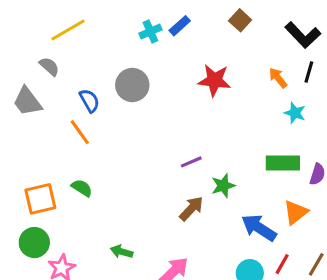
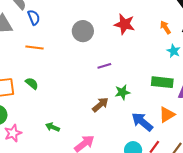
gray circle: (132, 85) -> (83, 31), moved
blue semicircle: (89, 101) -> (34, 17), moved
orange line: (80, 132) -> (34, 48), turned -54
purple line: (191, 162) -> (104, 66), moved

